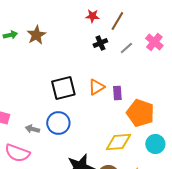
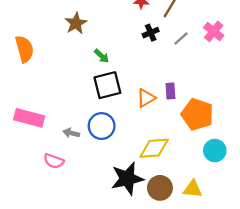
green arrow: (10, 35) -> (102, 56), moved, turned 56
orange triangle: (96, 87) -> (146, 98), moved
yellow diamond: (118, 142) -> (154, 148), moved
pink semicircle: (17, 153) -> (54, 161), size x0.7

